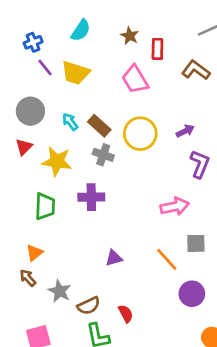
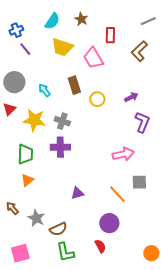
brown star: (130, 36) -> (81, 19), moved
brown L-shape: (196, 70) -> (139, 51), turned -80
yellow trapezoid: (75, 73) -> (62, 47), moved
brown rectangle: (99, 126) -> (74, 85), moved, turned 30
yellow circle: (140, 134) -> (97, 99), size x0.6
gray cross: (103, 155) -> (62, 121), moved
orange triangle: (34, 253) -> (27, 180), moved
purple circle: (192, 294) -> (109, 223), moved
red semicircle: (126, 314) -> (100, 246), moved

